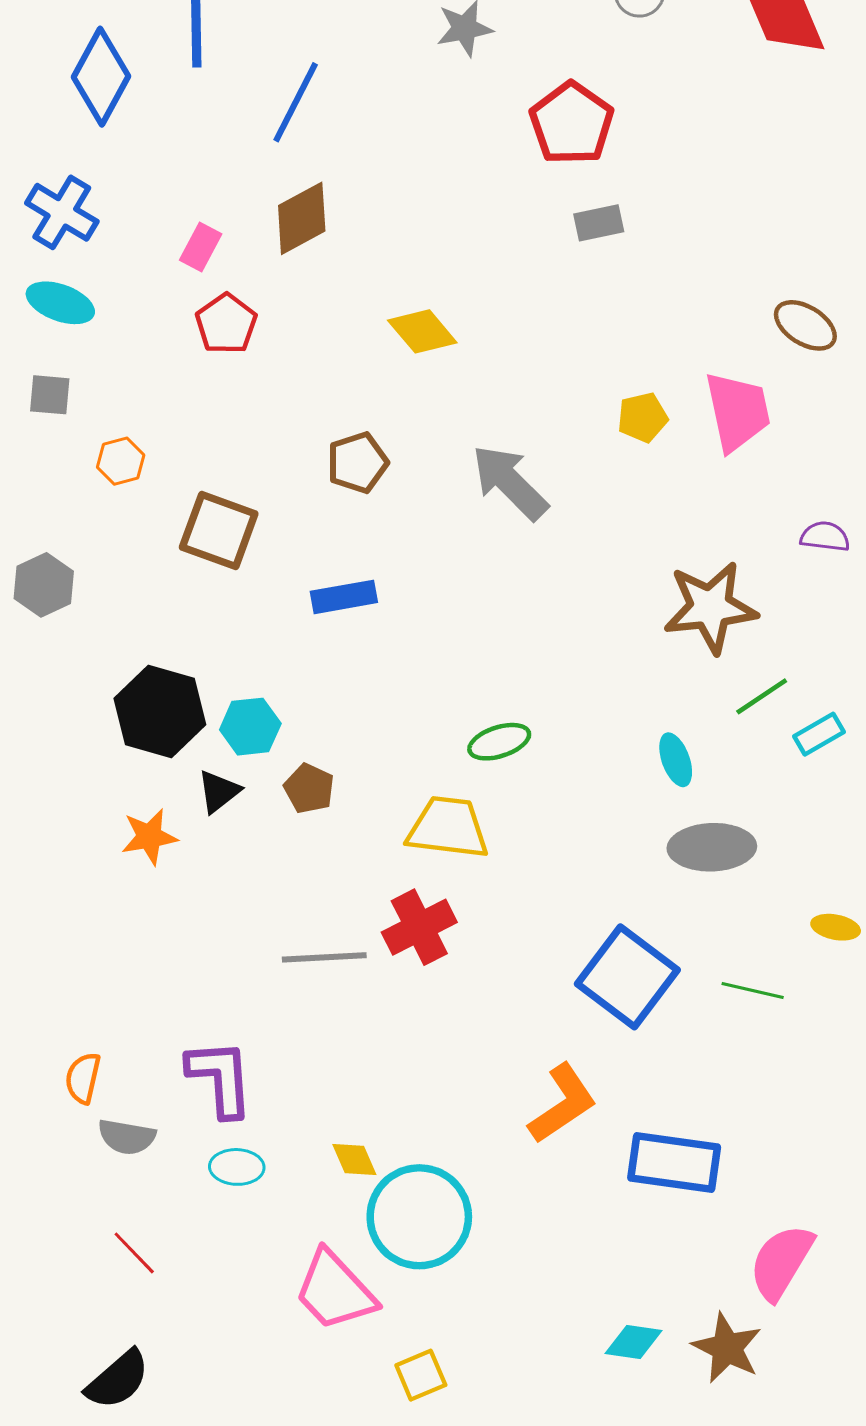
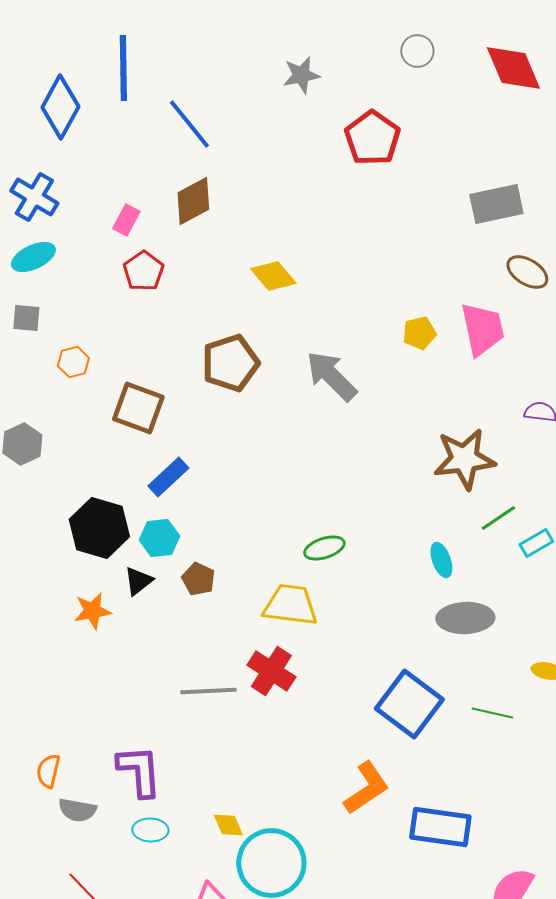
blue line: (296, 102) -> (189, 124), turned -66
gray rectangle: (599, 223) -> (496, 204), moved, size x1.6
cyan ellipse: (60, 303) -> (33, 257), turned -45
brown pentagon: (357, 463) -> (230, 363), size x1.4
blue rectangle: (344, 597) -> (168, 477), moved, turned -33
red cross: (419, 927) -> (271, 671), turned -30

